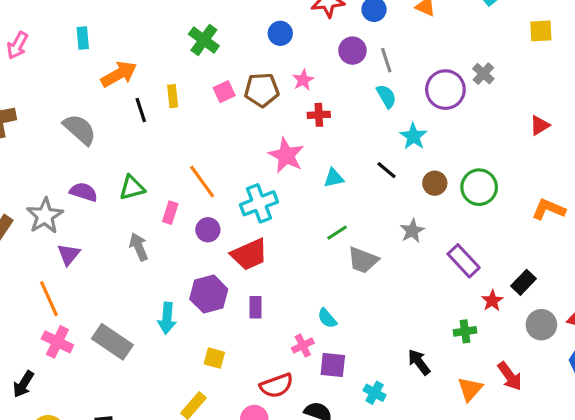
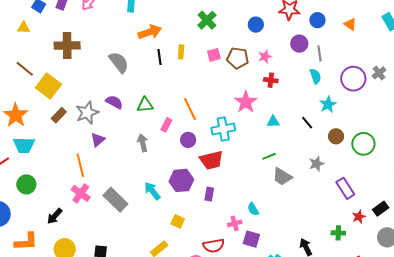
cyan arrow: (167, 318) -> (152, 191), turned 126

